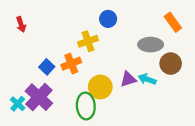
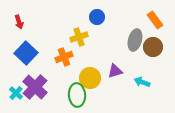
gray ellipse: (151, 45) -> (135, 40), turned -75
brown circle: (171, 64) -> (153, 47), moved
blue square: (47, 67) -> (26, 53), moved, size x1.6
cyan arrow: (147, 79) -> (142, 82), moved

